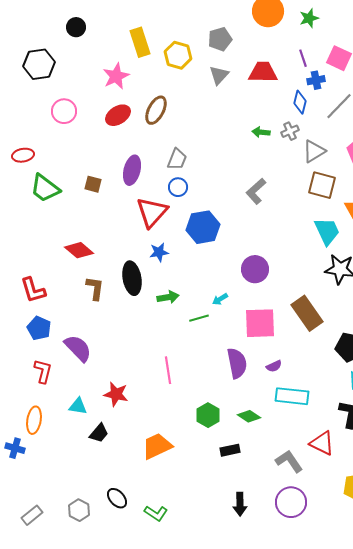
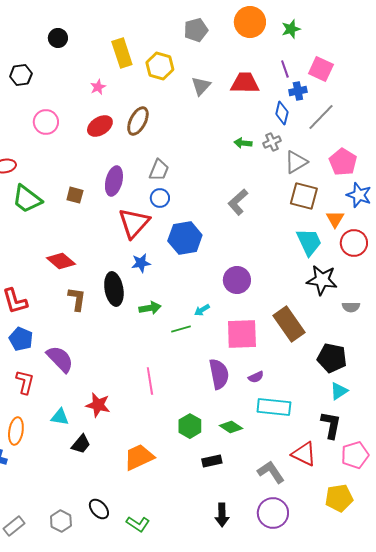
gray pentagon: (220, 39) -> (196, 30), moved
black hexagon: (39, 64) -> (21, 75), size x0.7
pink star: (116, 76) -> (98, 87), size x0.6

